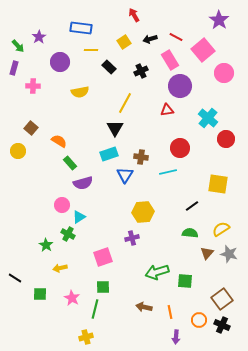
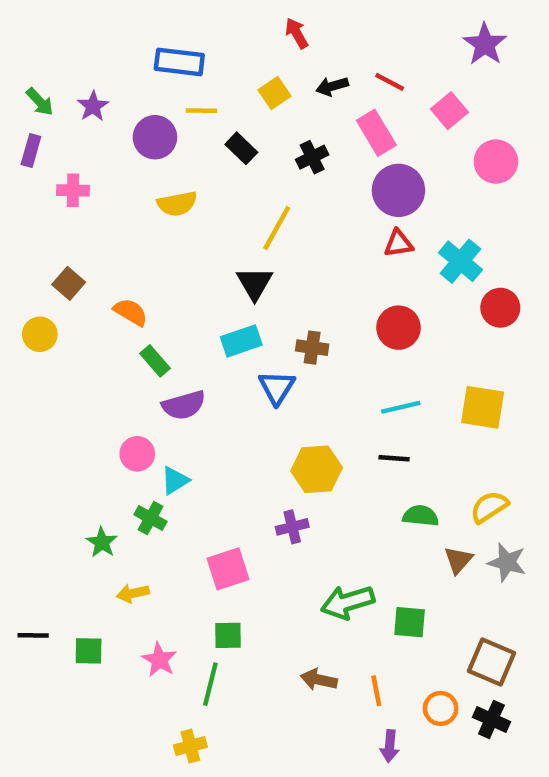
purple star: (39, 37) -> (93, 106), moved
pink square: (203, 50) -> (449, 111), size x0.7
purple circle: (60, 62) -> (155, 137), moved
red triangle: (167, 110) -> (398, 243), moved
cyan line: (168, 172) -> (401, 407), moved
black line: (192, 206) -> (394, 458), moved, turned 40
black line: (15, 278) -> (33, 635), moved, turned -32
brown square: (222, 299) -> (491, 662), turned -30

